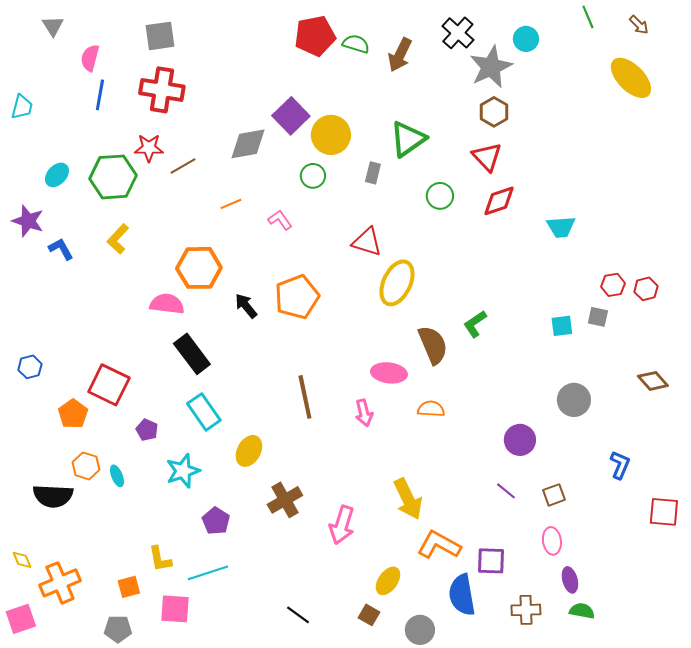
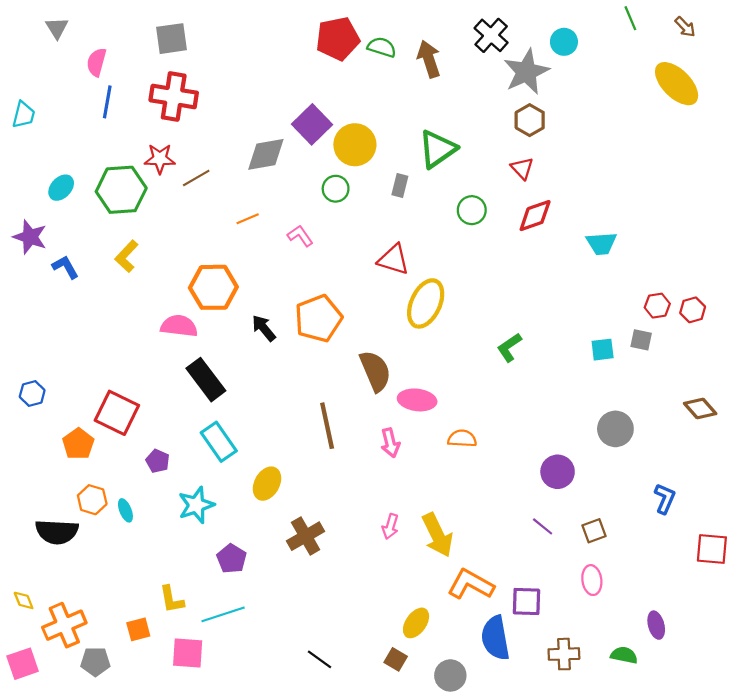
brown arrow: (400, 55) -> (429, 59), turned 136
red triangle: (487, 157) -> (522, 168), size x0.7
brown semicircle: (433, 345) -> (375, 371), moved
pink arrow: (342, 525) -> (390, 526), moved, size x0.6
purple ellipse: (570, 580) -> (656, 625), moved
gray pentagon: (118, 629) -> (95, 662), moved

